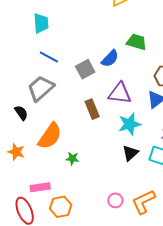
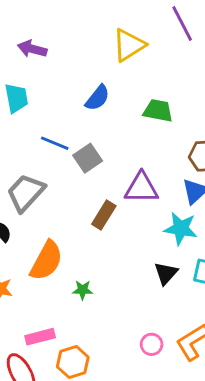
blue line: (49, 57) -> (55, 143), moved
blue semicircle: (110, 59) -> (97, 98), moved
brown rectangle: (92, 109) -> (104, 215), turned 60
cyan star: (130, 124) -> (181, 229), moved, turned 30

